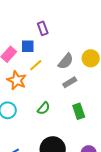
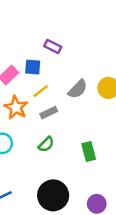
purple rectangle: (43, 28) -> (53, 47), turned -48
gray rectangle: (70, 82) -> (49, 113), moved

